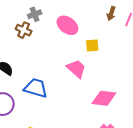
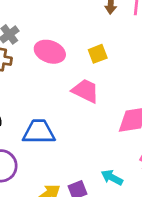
pink ellipse: (67, 25) -> (50, 52), moved

